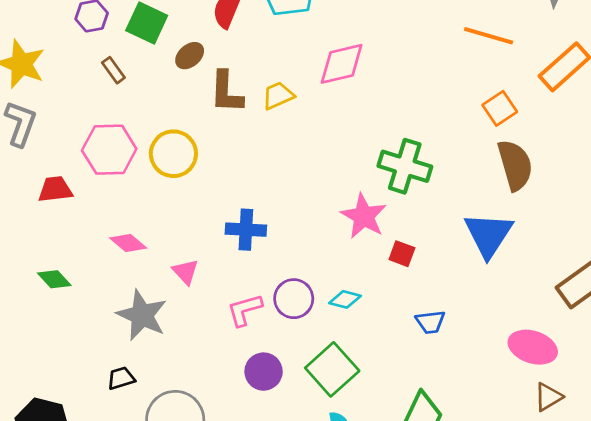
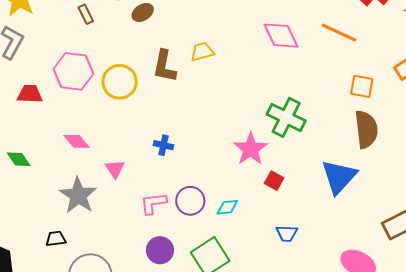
orange line: (489, 36) -> (339, 33), moved
pink diamond: (342, 64) -> (281, 36), moved, turned 69
brown L-shape: (226, 92) -> (164, 66), moved
orange square: (500, 108) -> (362, 86), turned 35
blue cross: (246, 230) -> (164, 145), size x0.7
cyan diamond: (345, 299) -> (227, 207), turned -30

